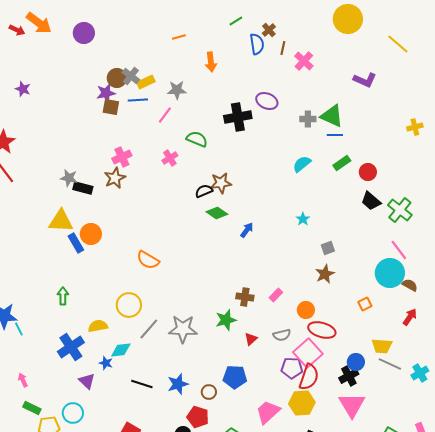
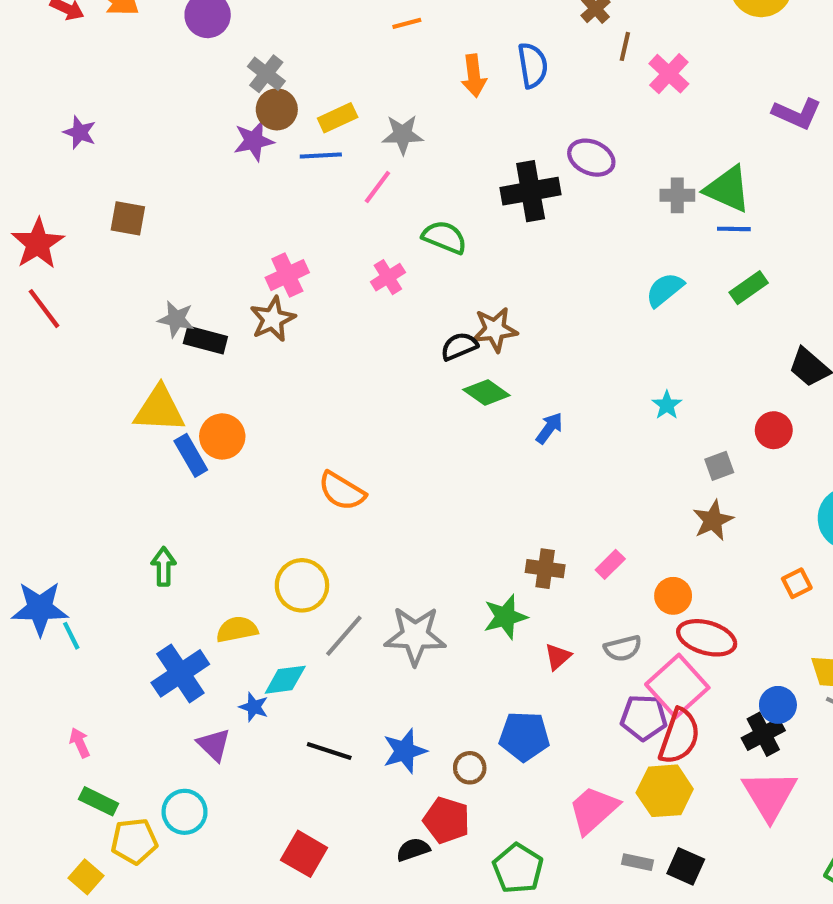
blue semicircle: (257, 44) -> (533, 65), moved
gray cross: (131, 76) -> (266, 74), moved
brown square: (111, 107) -> (128, 218), moved
red circle: (368, 172) -> (774, 430), moved

